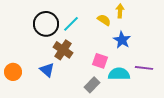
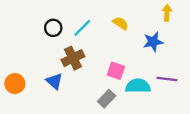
yellow arrow: (120, 11) -> (167, 13), moved
black circle: (46, 24) -> (53, 28), size x0.6
blue star: (122, 40) -> (153, 42), moved, turned 30
brown cross: (63, 50) -> (73, 58), turned 30

